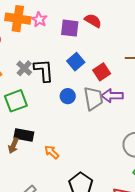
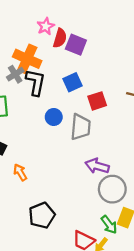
orange cross: (18, 19) -> (27, 59), moved
red semicircle: (93, 21) -> (60, 38), moved, turned 60
purple arrow: (112, 96) -> (97, 166), moved

